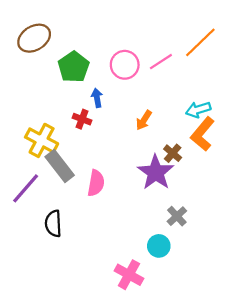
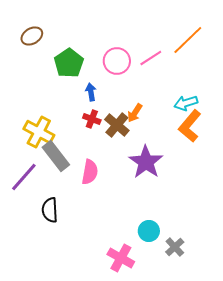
brown ellipse: (34, 38) -> (32, 36), size x0.7
red cross: (82, 119) -> (92, 119), moved
brown cross: (173, 153) -> (117, 125), moved, size x1.4
gray cross: (177, 216) -> (175, 247), moved

